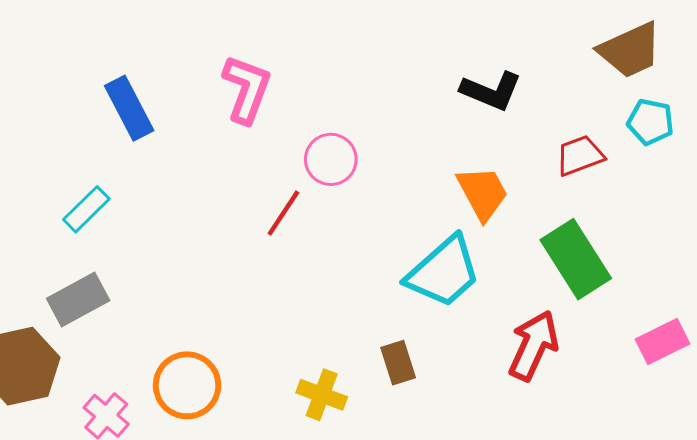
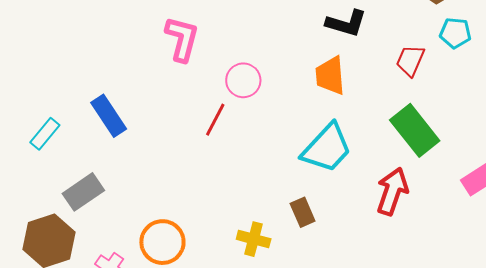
blue rectangle: (129, 108) -> (109, 116), moved
red trapezoid: (580, 156) -> (410, 60), turned -40
orange trapezoid: (483, 193) -> (330, 76), moved, turned -150
cyan rectangle: (86, 209) -> (45, 134), moved

